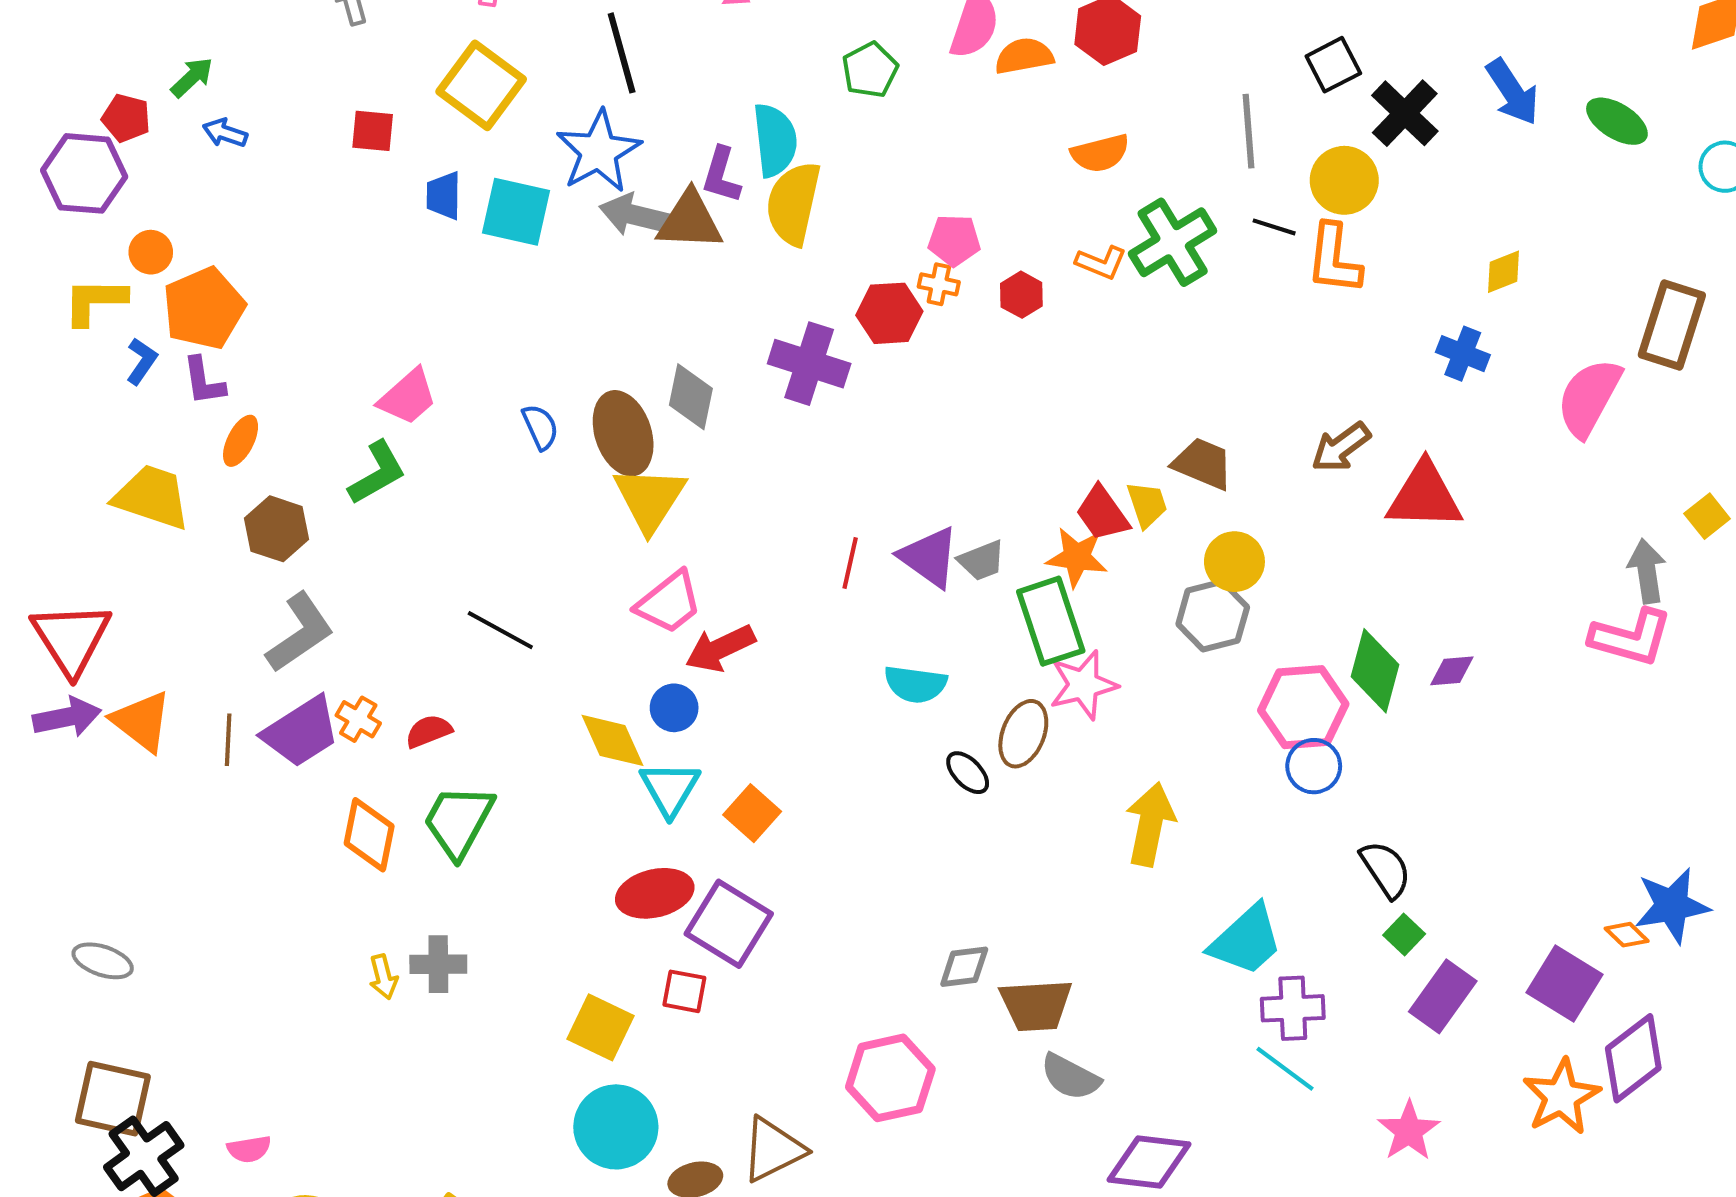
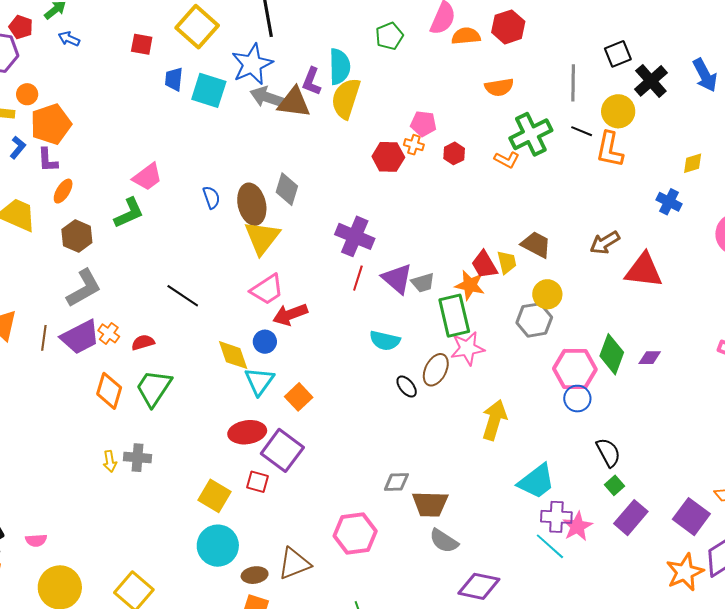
orange L-shape: (1101, 263) -> (507, 160), moved
purple cross: (809, 364) -> (355, 236), moved
pink star: (1409, 1131) -> (577, 526), moved

